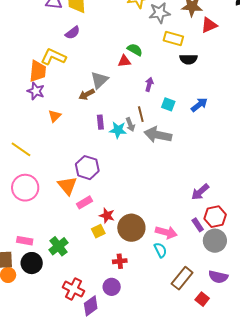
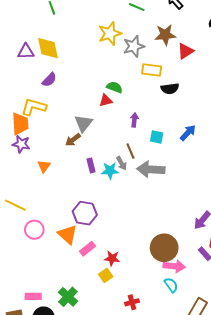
pink circle: (25, 188) -> (34, 230), moved, size x0.7
brown circle: (131, 228) -> (164, 248), moved

